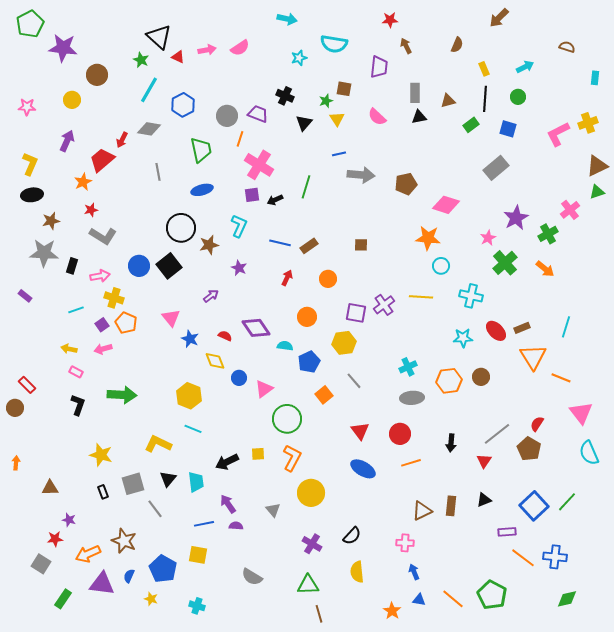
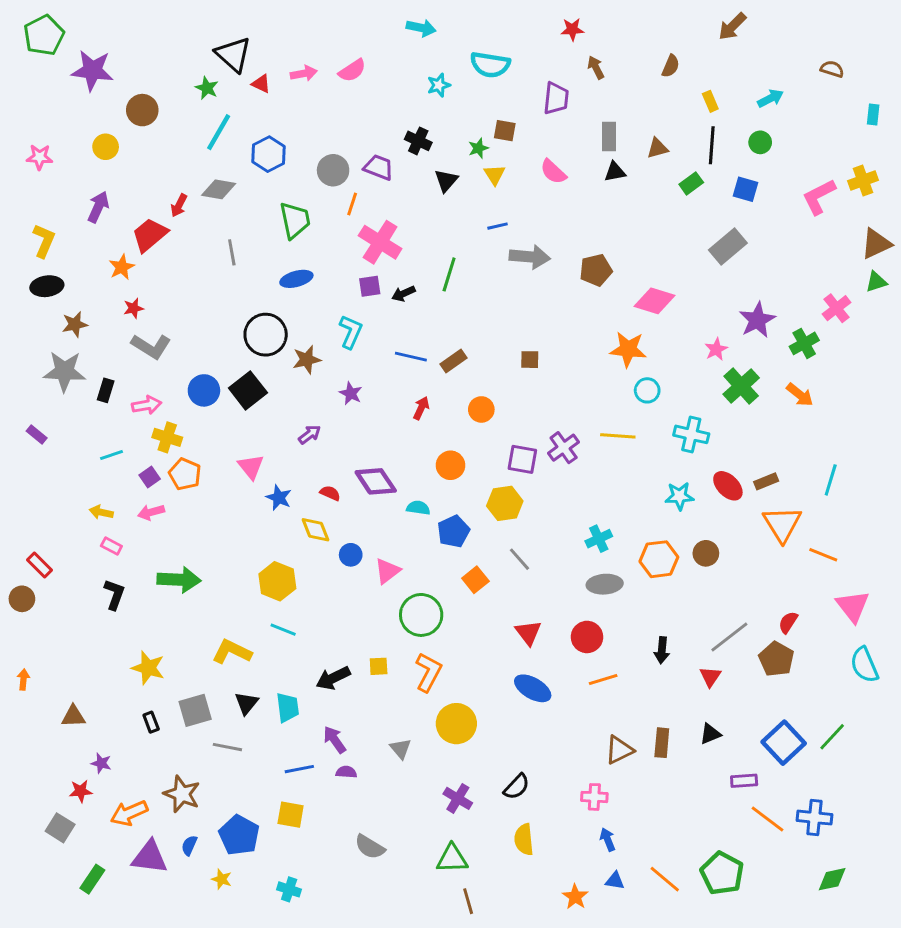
gray line: (155, 509) -> (227, 747), turned -42

